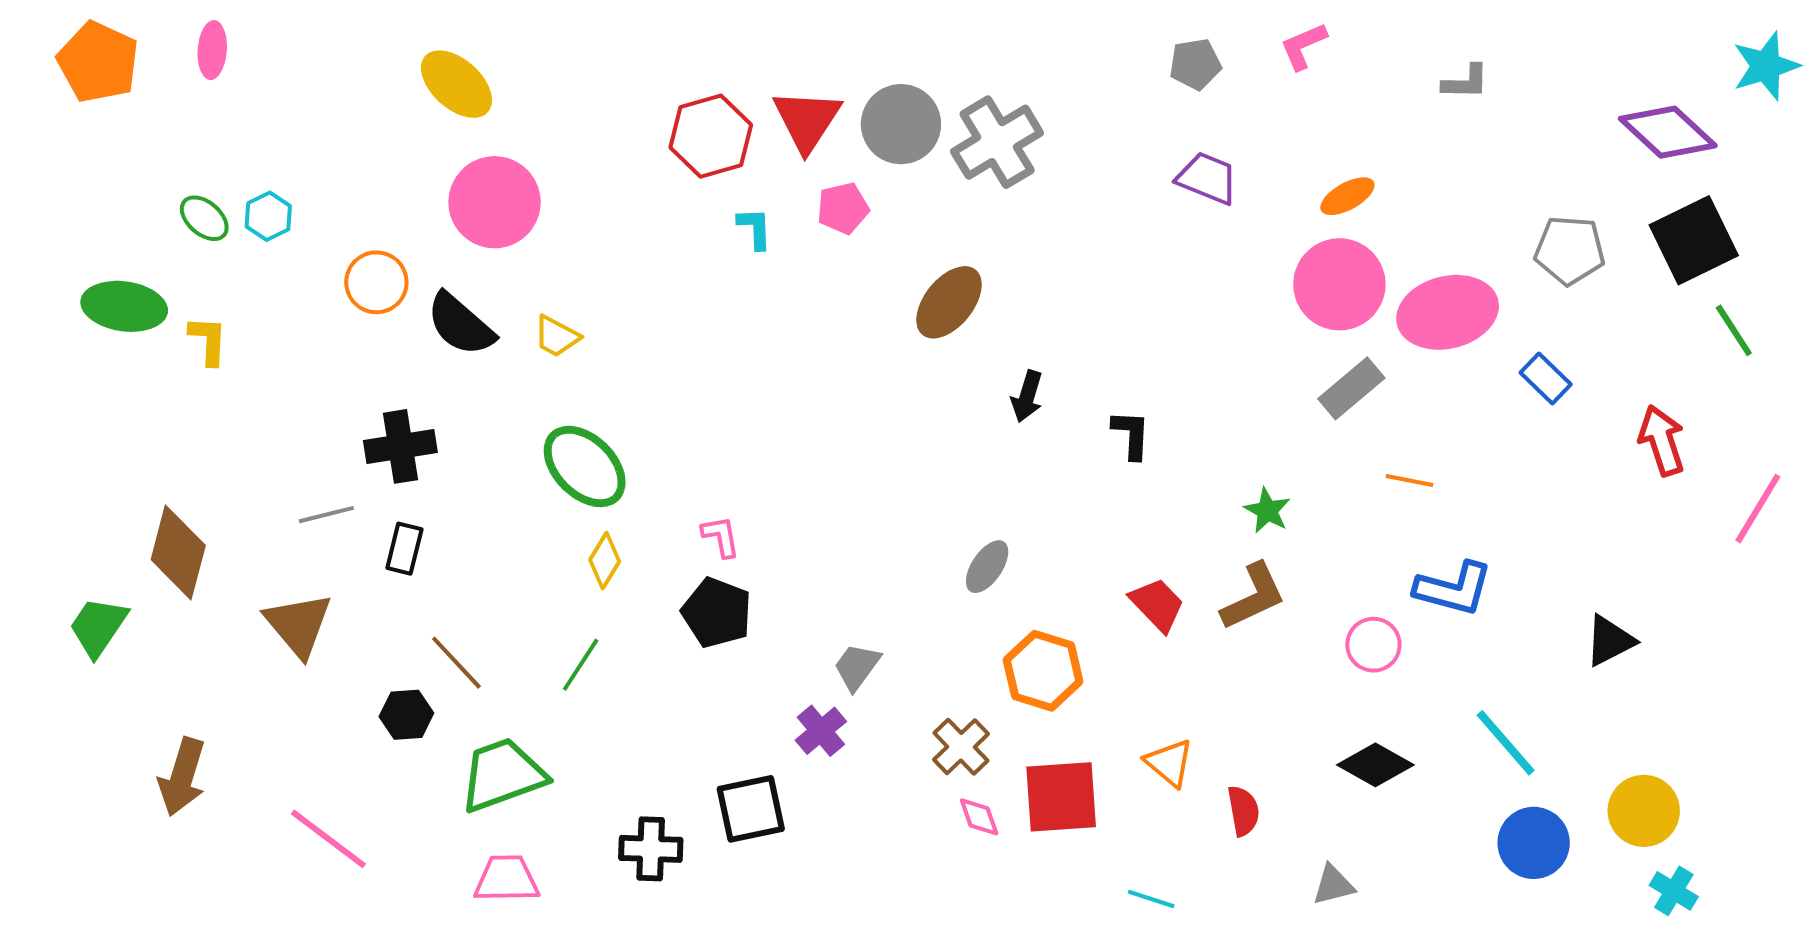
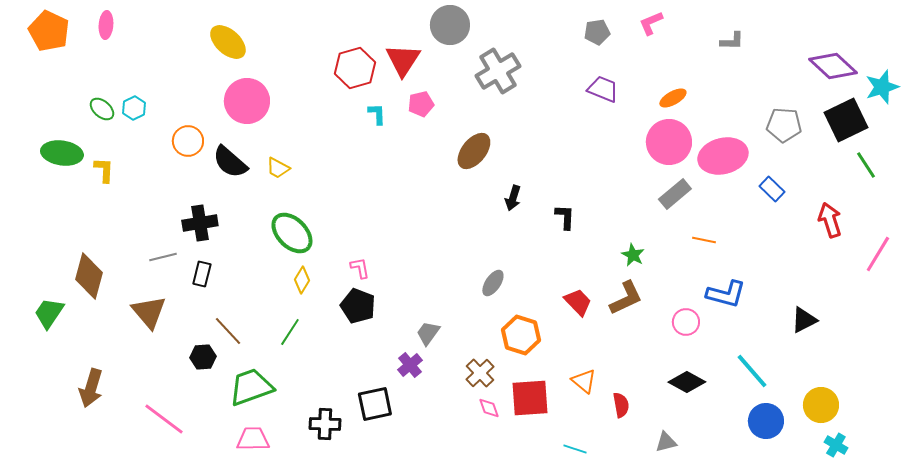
cyan star: (1766, 66) -> (882, 87), moved
gray circle: (901, 124) -> (450, 25), moved

